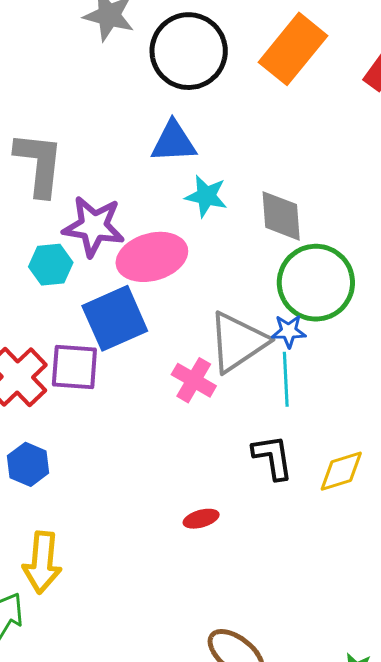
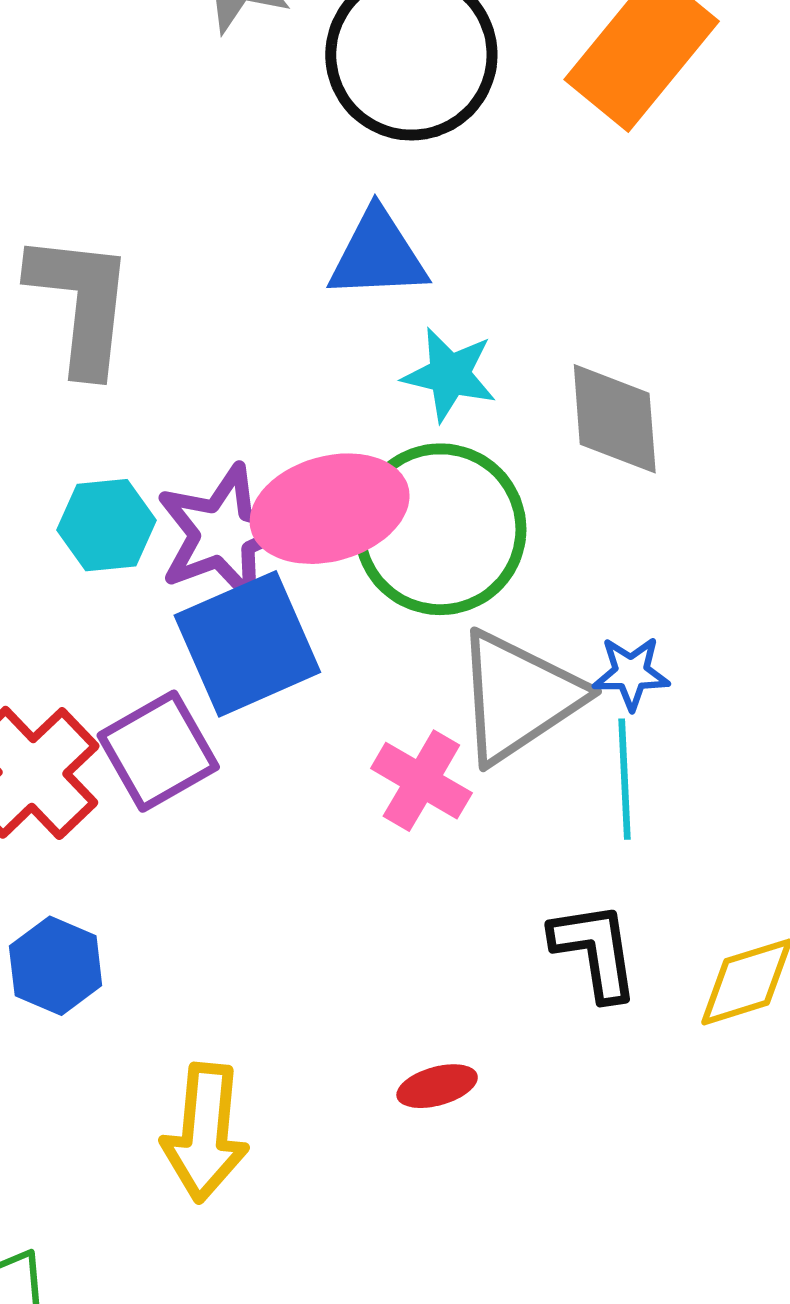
purple star: (94, 226) -> (223, 533), moved, turned -30
green circle: (316, 283) -> (440, 529), moved
purple square: (74, 367) -> (158, 751), turned -34
yellow arrow: (42, 562) -> (205, 1133), moved

